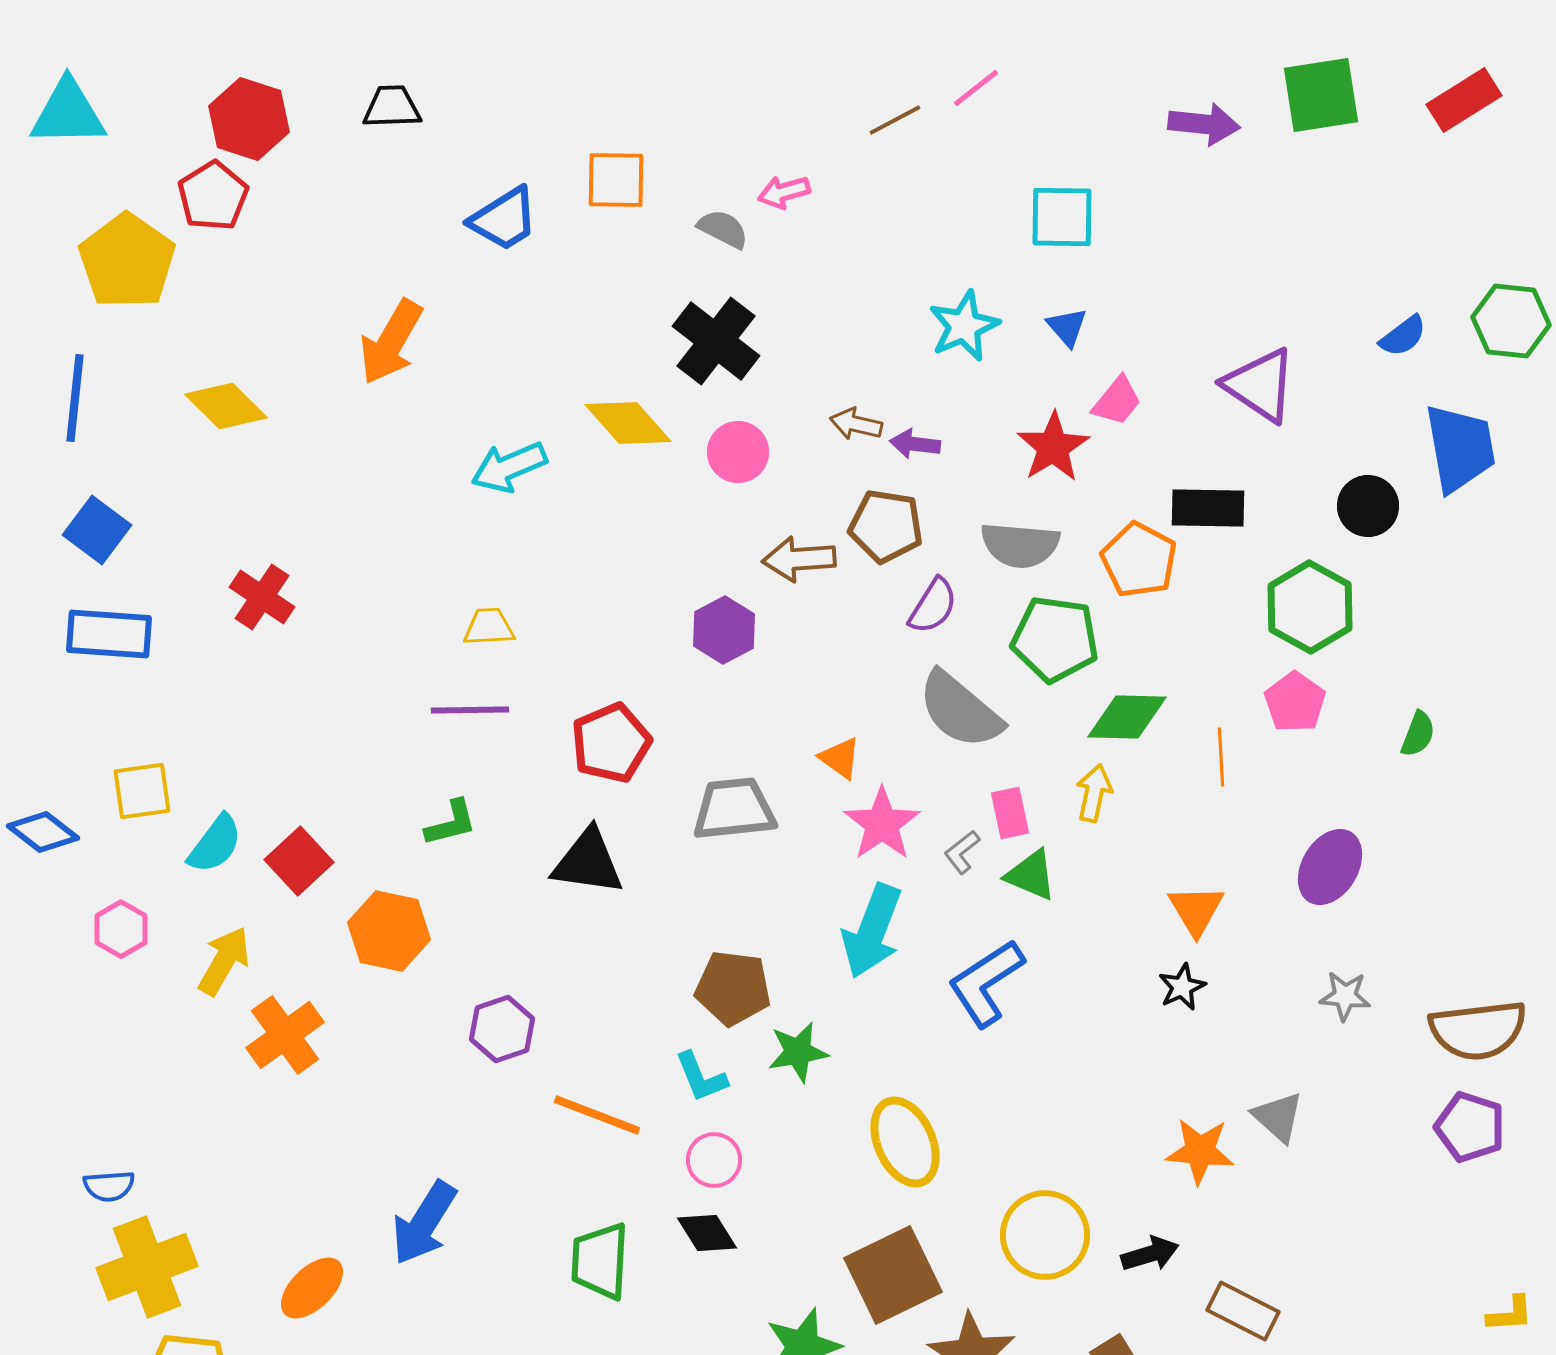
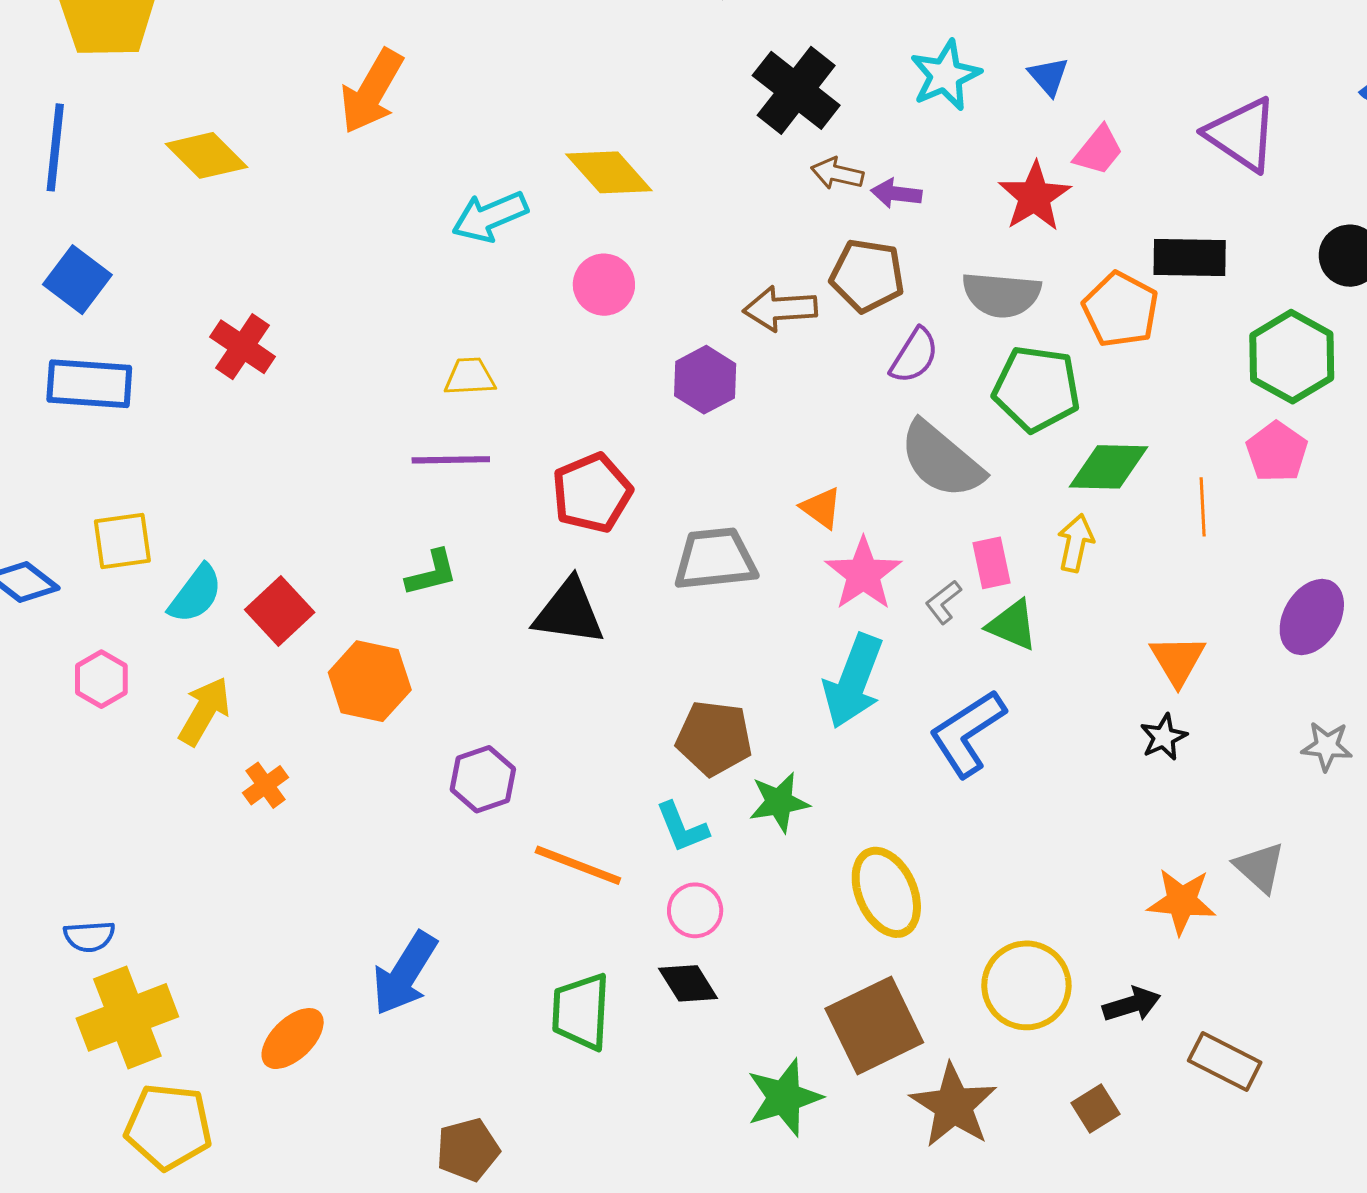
black cross: (716, 341) -> (796, 90), moved
pink circle: (738, 452) -> (604, 285), moved
orange cross: (285, 1035) -> (266, 785), size x0.6

